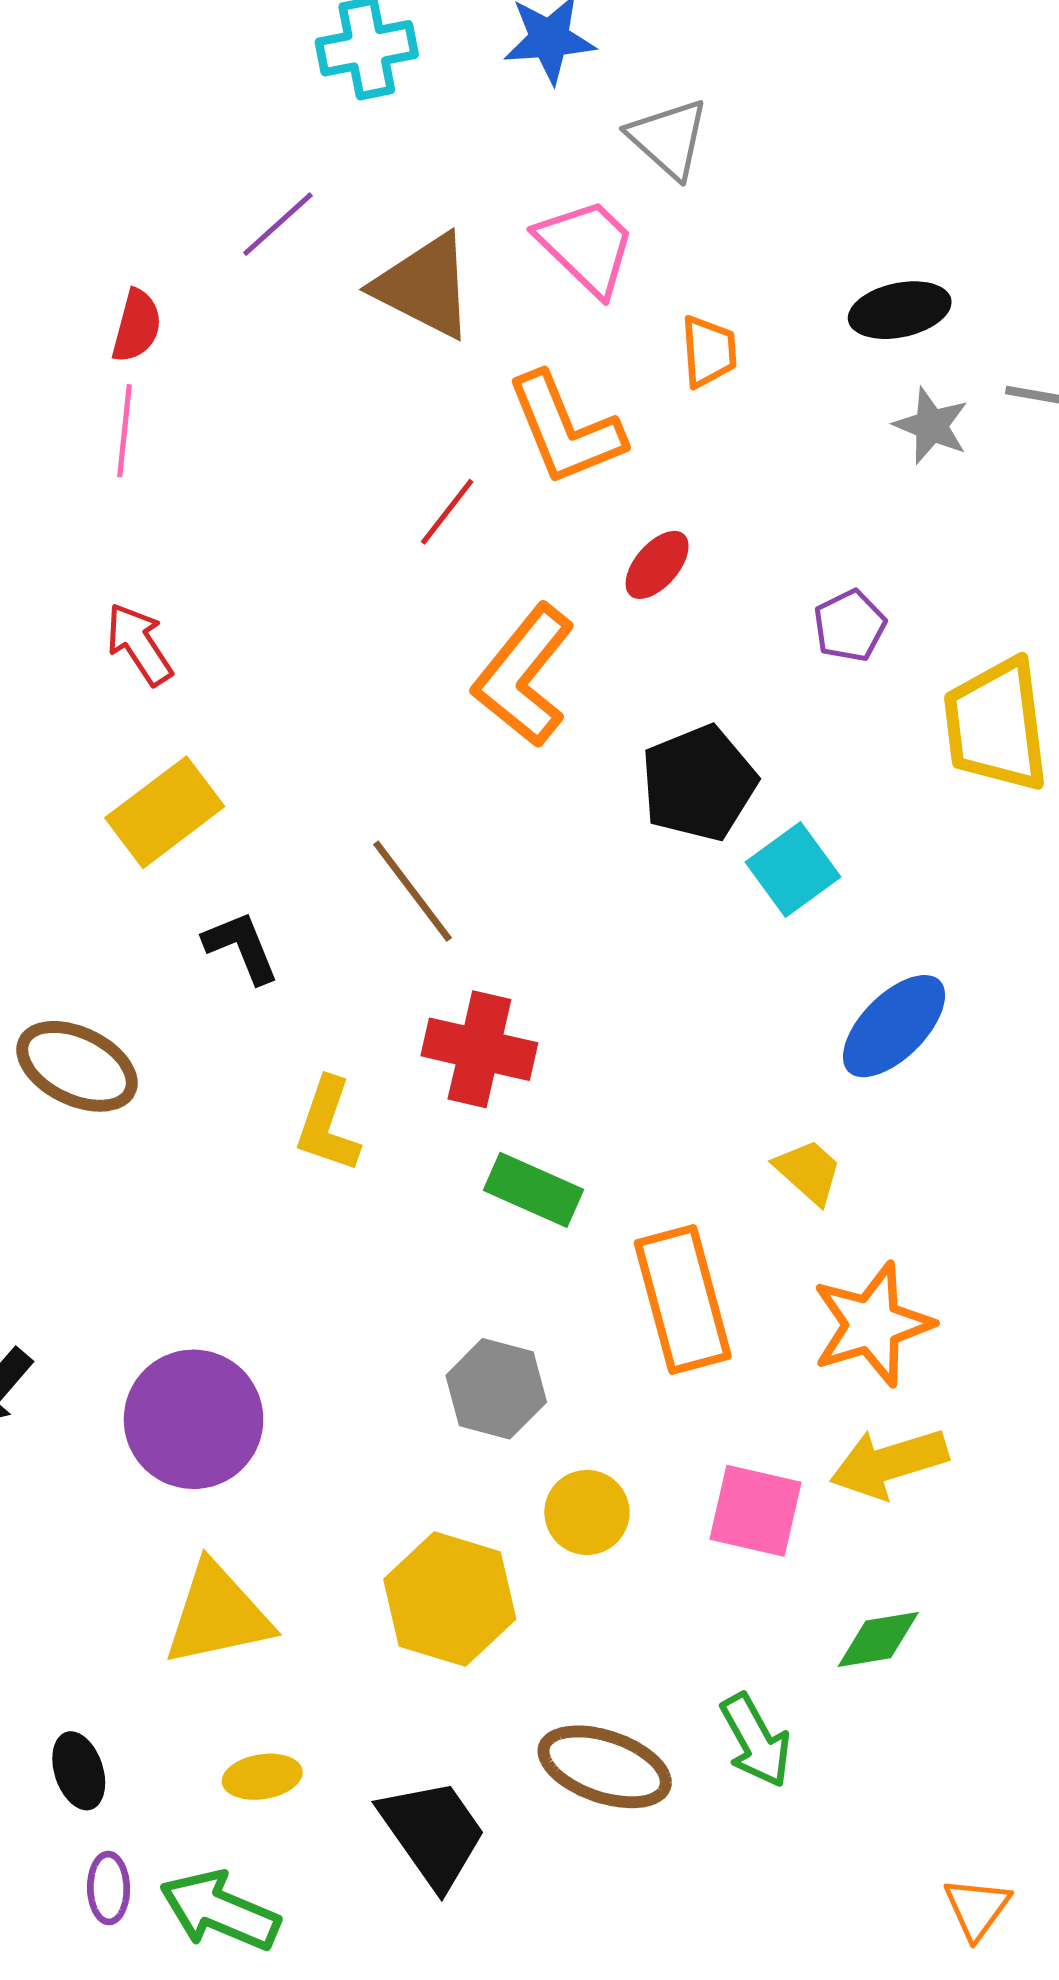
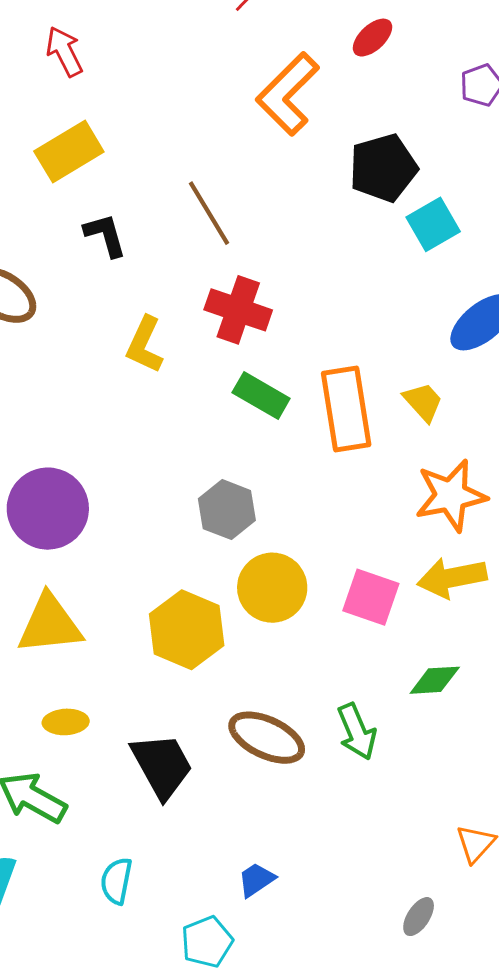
orange rectangle: (683, 1300) -> (346, 409), moved
yellow circle: (587, 1512) -> (272, 588), size x1.4

